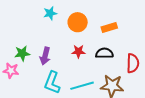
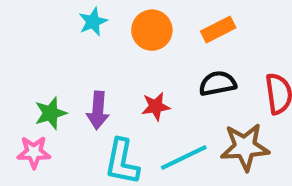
red star: (78, 51) -> (156, 106), moved

